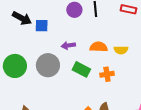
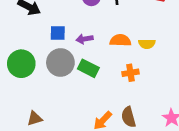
blue square: (42, 26) -> (58, 33), moved
green rectangle: (81, 69) -> (88, 68), moved

